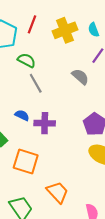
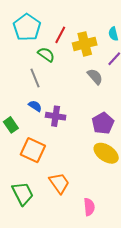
red line: (32, 24) -> (60, 35), moved
yellow cross: (65, 30) -> (85, 44), moved
gray line: (36, 83) -> (35, 78), moved

